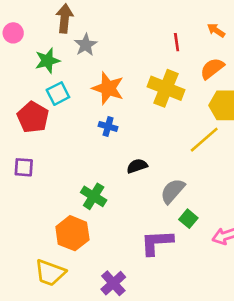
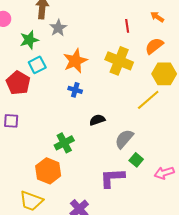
orange star: (108, 88) -> (75, 61), turned 30
green cross: (94, 196) -> (64, 143), turned 30

